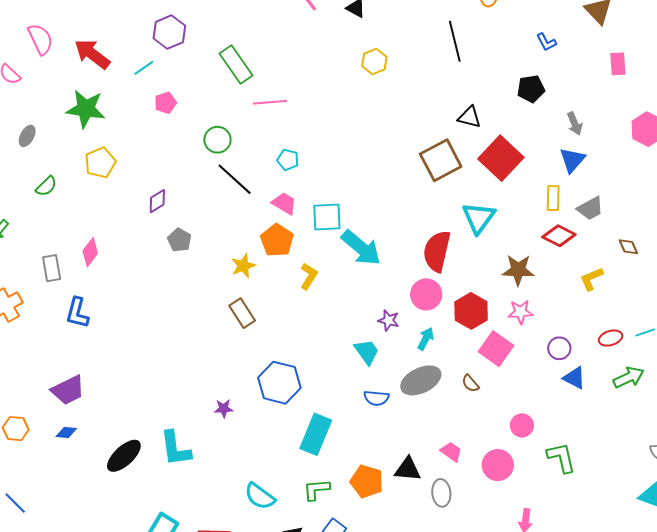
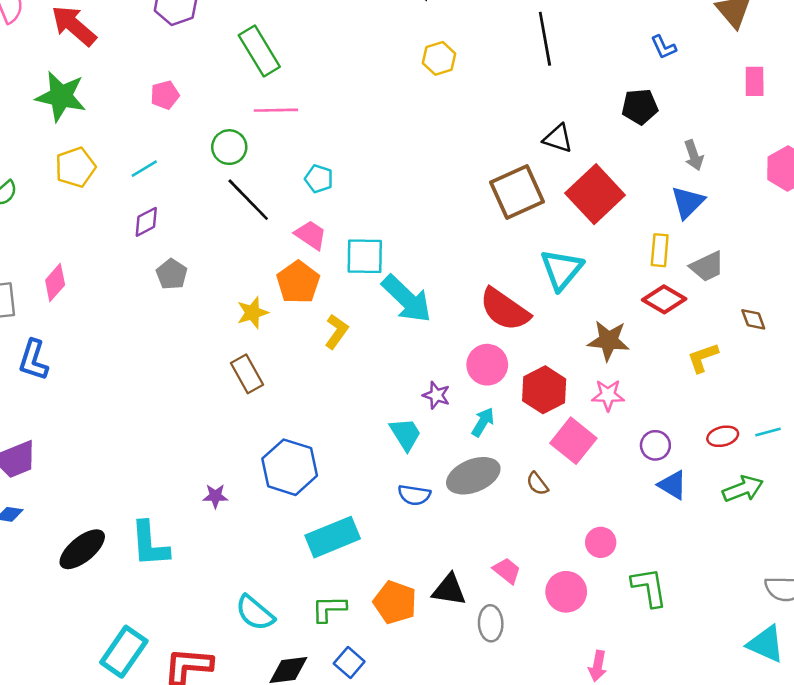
cyan line: (144, 68) -> (144, 169), moved
pink line: (270, 102) -> (276, 110), moved
red semicircle: (437, 251) -> (505, 309), turned -72
cyan rectangle: (316, 434) -> (333, 537), turned 42

